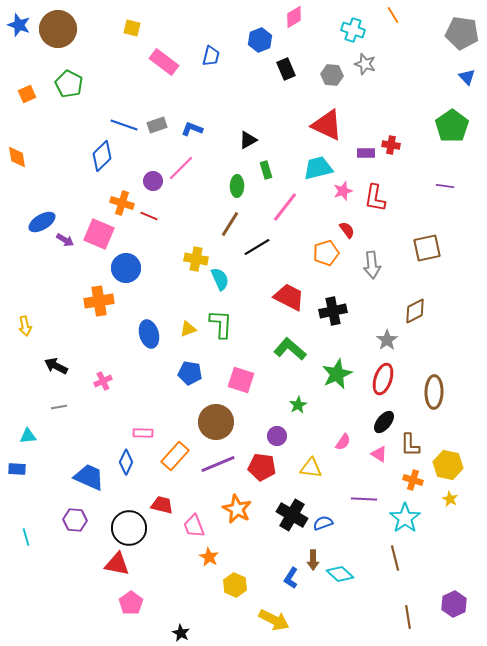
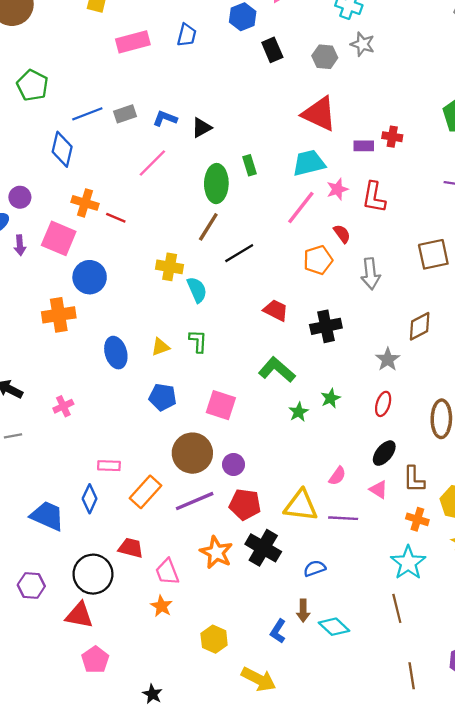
pink rectangle: (164, 62) -> (133, 42), turned -52
green pentagon: (69, 84) -> (32, 85), moved
blue line: (124, 125) -> (87, 114), turned -40
black triangle: (248, 140) -> (201, 128), moved
blue diamond: (102, 156) -> (62, 149), turned -32
purple circle: (153, 181) -> (20, 197), moved
green ellipse: (237, 186) -> (216, 184), size x1.5
pink line: (285, 207) -> (301, 208), moved
purple arrow: (65, 240) -> (20, 245), turned 54
red trapezoid: (289, 297) -> (276, 310), size x0.7
green L-shape: (221, 324) -> (198, 341), size x0.7
green star: (337, 374) -> (331, 398), size x0.6
red ellipse: (383, 379) -> (383, 404), size x0.7
green star: (298, 405) -> (299, 412), moved
purple circle: (277, 436) -> (233, 464), moved
yellow triangle: (311, 468) -> (301, 506), size x1.4
purple line: (364, 499) -> (343, 518), moved
black cross: (292, 515) -> (263, 548), moved
purple hexagon: (75, 520) -> (31, 586), moved
orange star: (209, 557) -> (162, 606), moved

